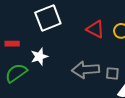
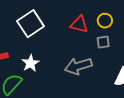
gray square: (112, 73) -> (103, 42), moved

